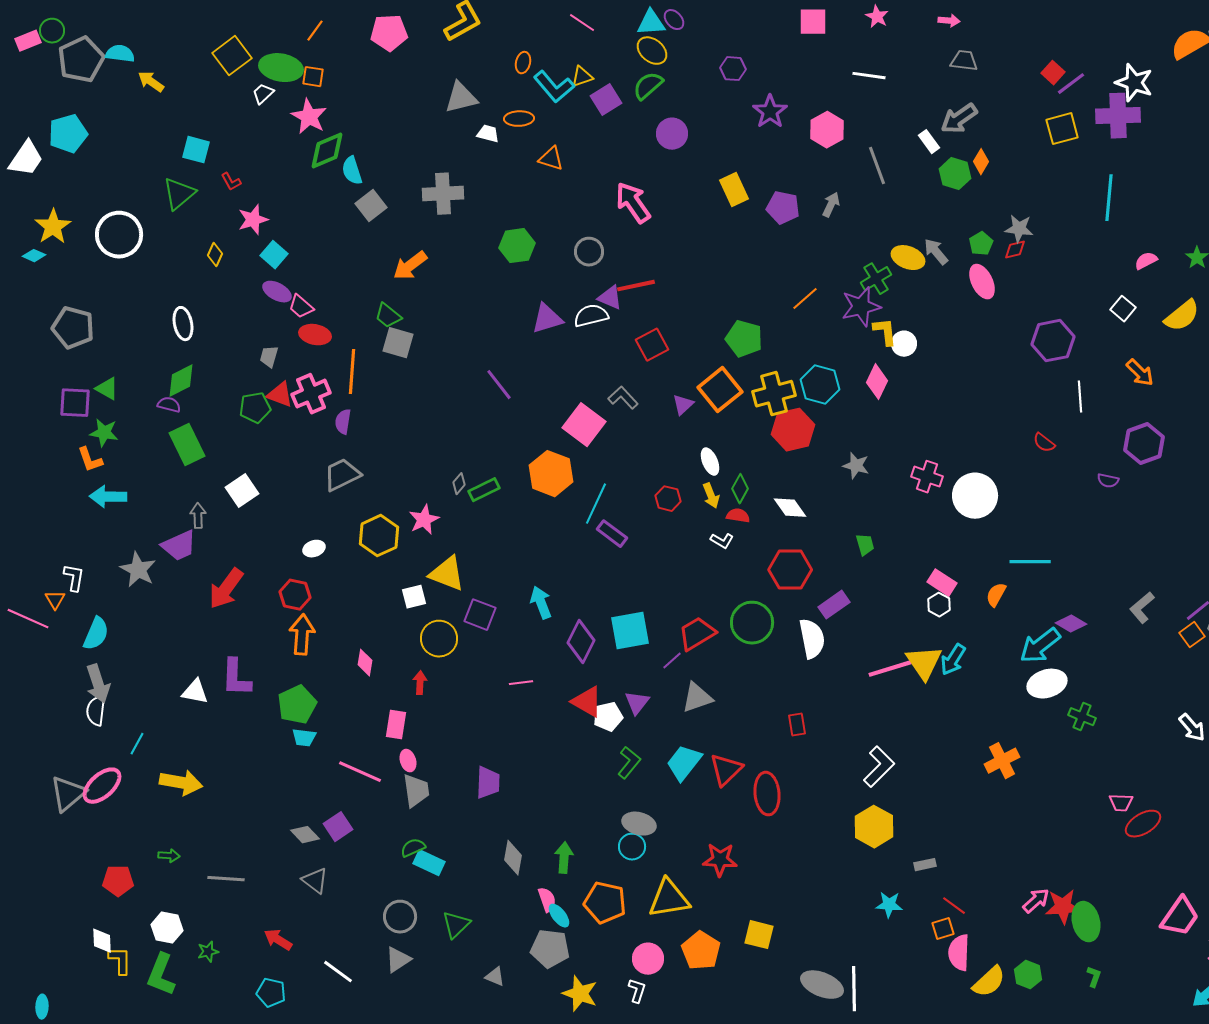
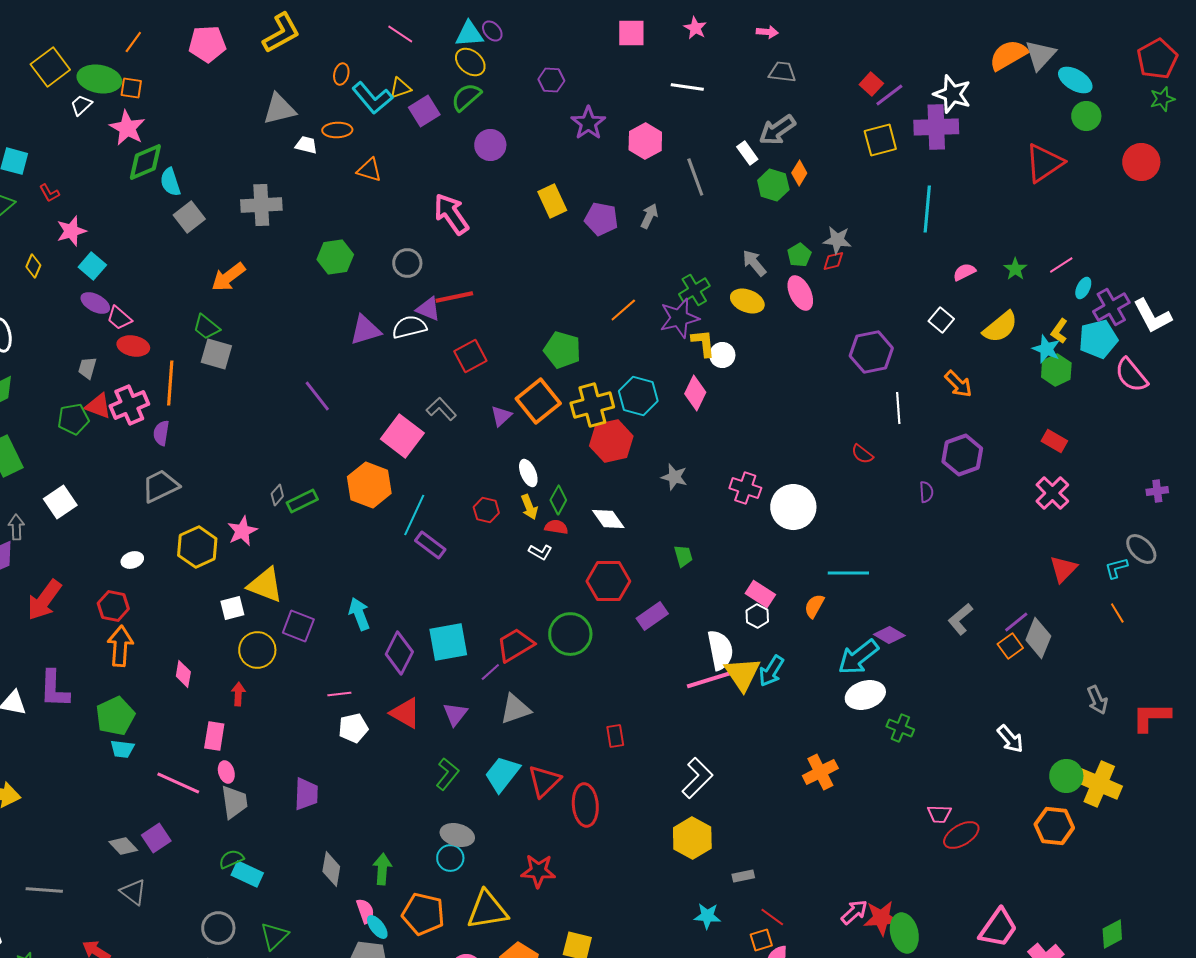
yellow ellipse: (908, 258) -> (747, 301), moved
purple semicircle: (1108, 481) -> (926, 492), turned -105
white semicircle: (812, 639) -> (720, 650), moved
white pentagon: (608, 717) -> (353, 728), moved

